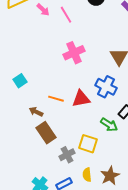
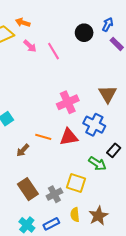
pink cross: (74, 53) -> (68, 102), moved
brown arrow: (36, 112) -> (23, 150), turned -72
brown rectangle: (46, 133) -> (28, 189), moved

